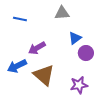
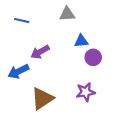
blue triangle: (75, 38) -> (81, 41), turned 32
brown triangle: (44, 75) -> (42, 98), moved, turned 45

